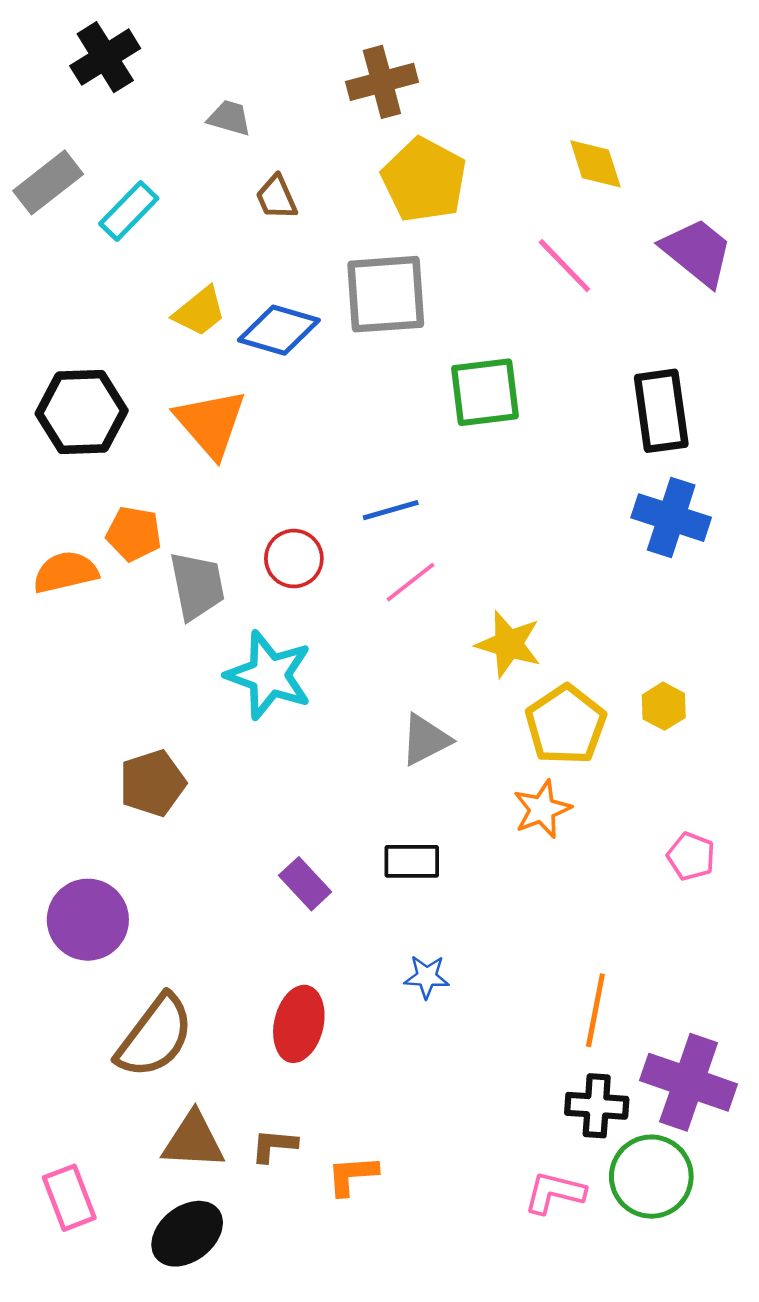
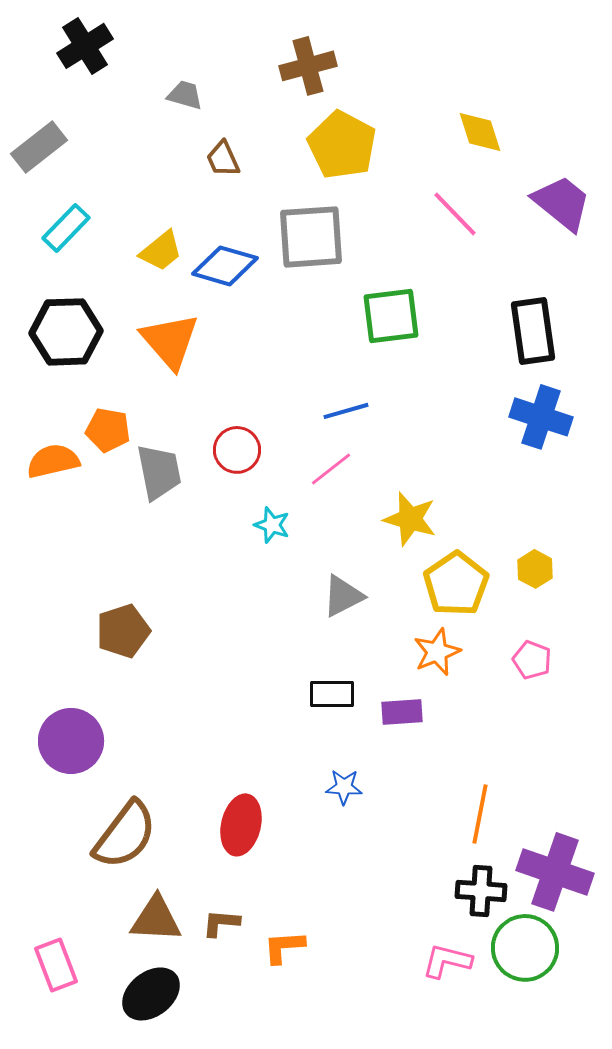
cyan rectangle: (129, 211) -> (66, 228), moved
blue line: (391, 510) -> (346, 411), moved
cyan star: (269, 675) -> (272, 525), moved, size x0.5
pink pentagon: (691, 856) -> (532, 660), moved
purple rectangle: (305, 884) -> (402, 712), moved, turned -51

